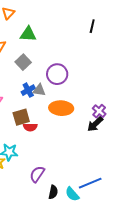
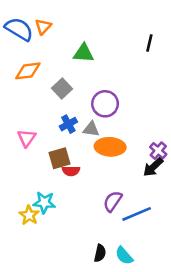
green triangle: (28, 34) -> (84, 53), moved
gray triangle: (39, 90) -> (91, 129), moved
purple semicircle: (37, 174) -> (113, 201), moved
blue line: (90, 183) -> (137, 214), moved

